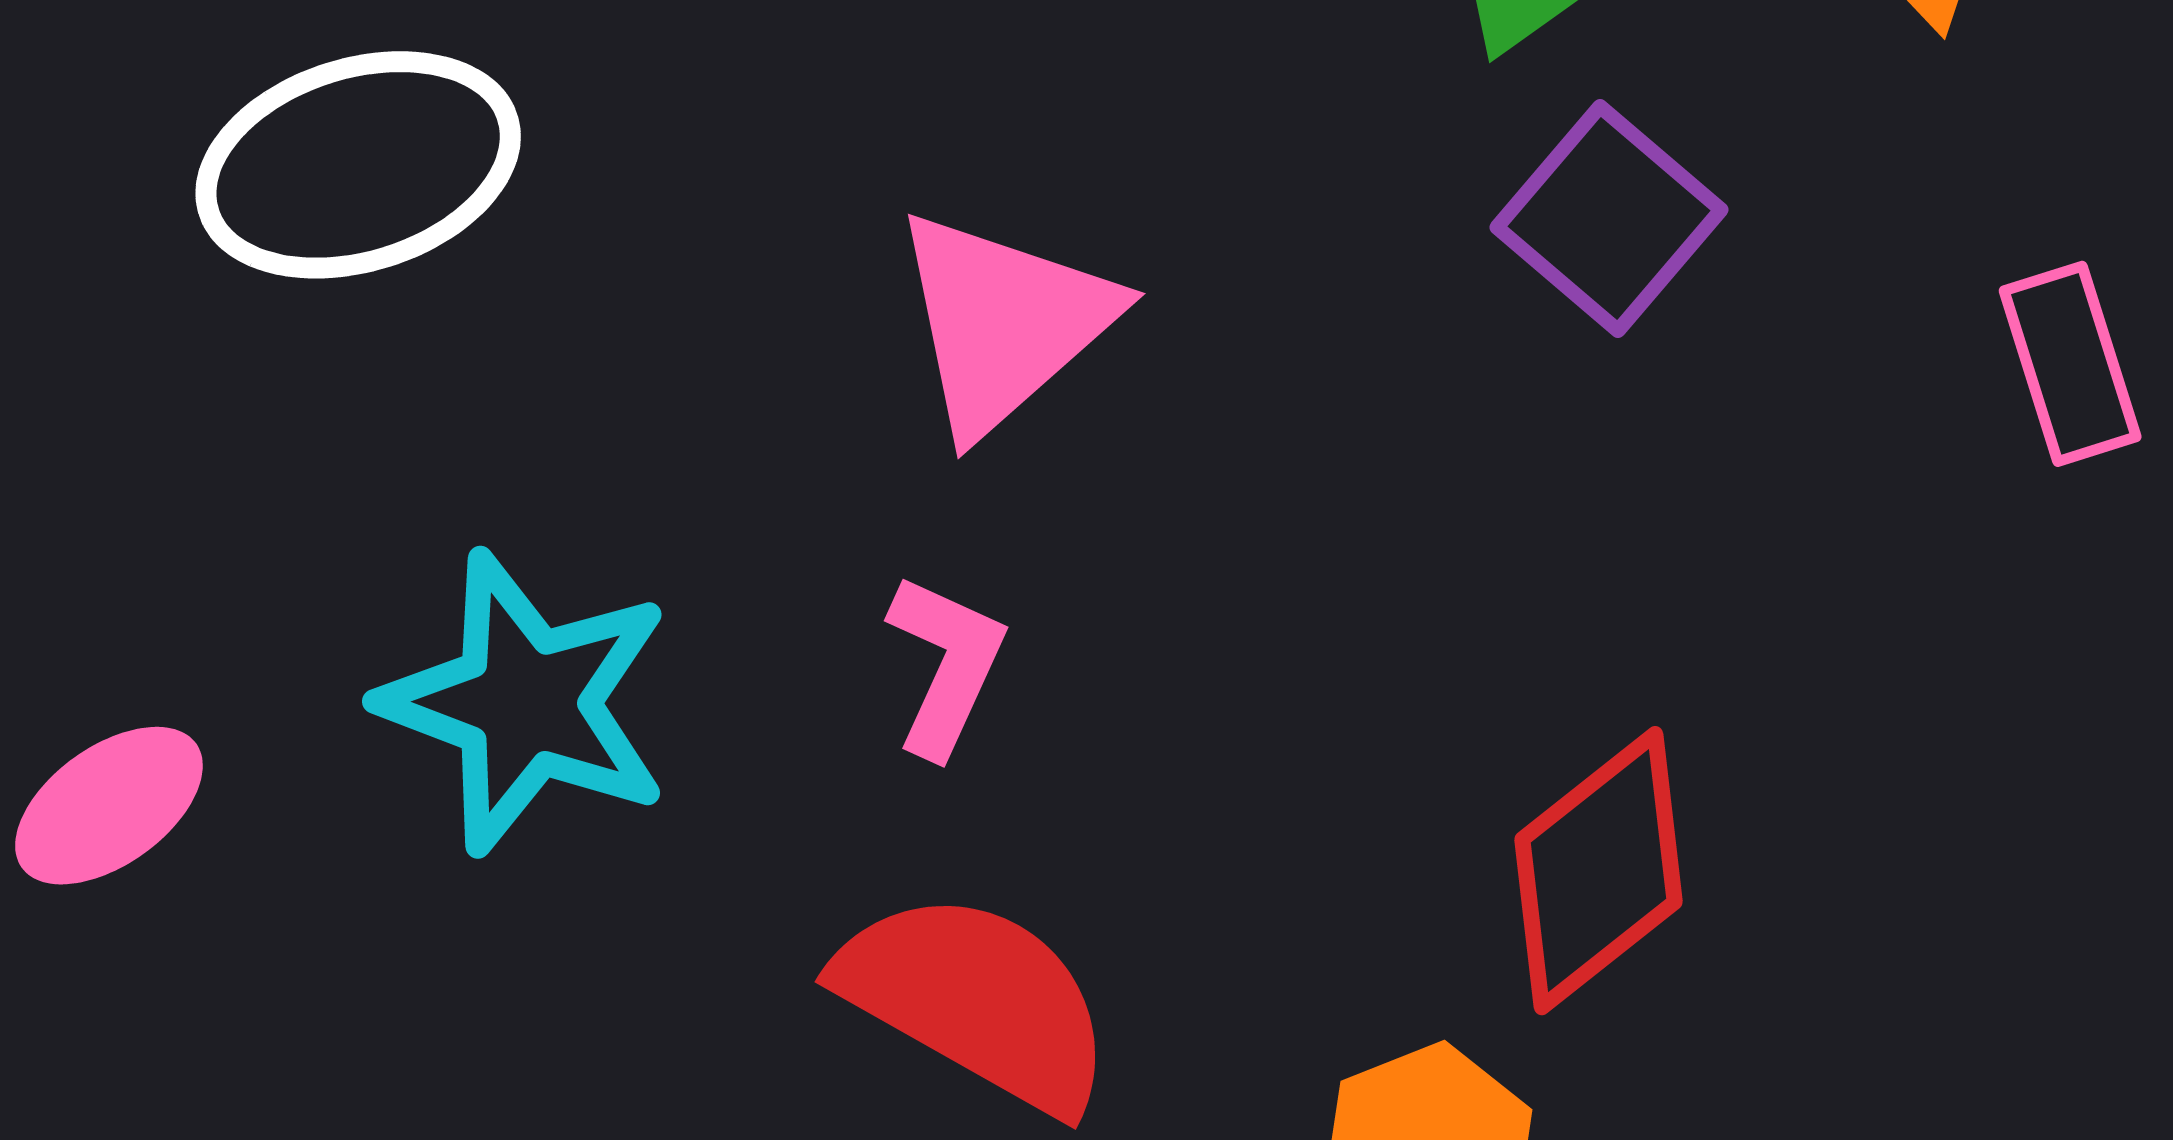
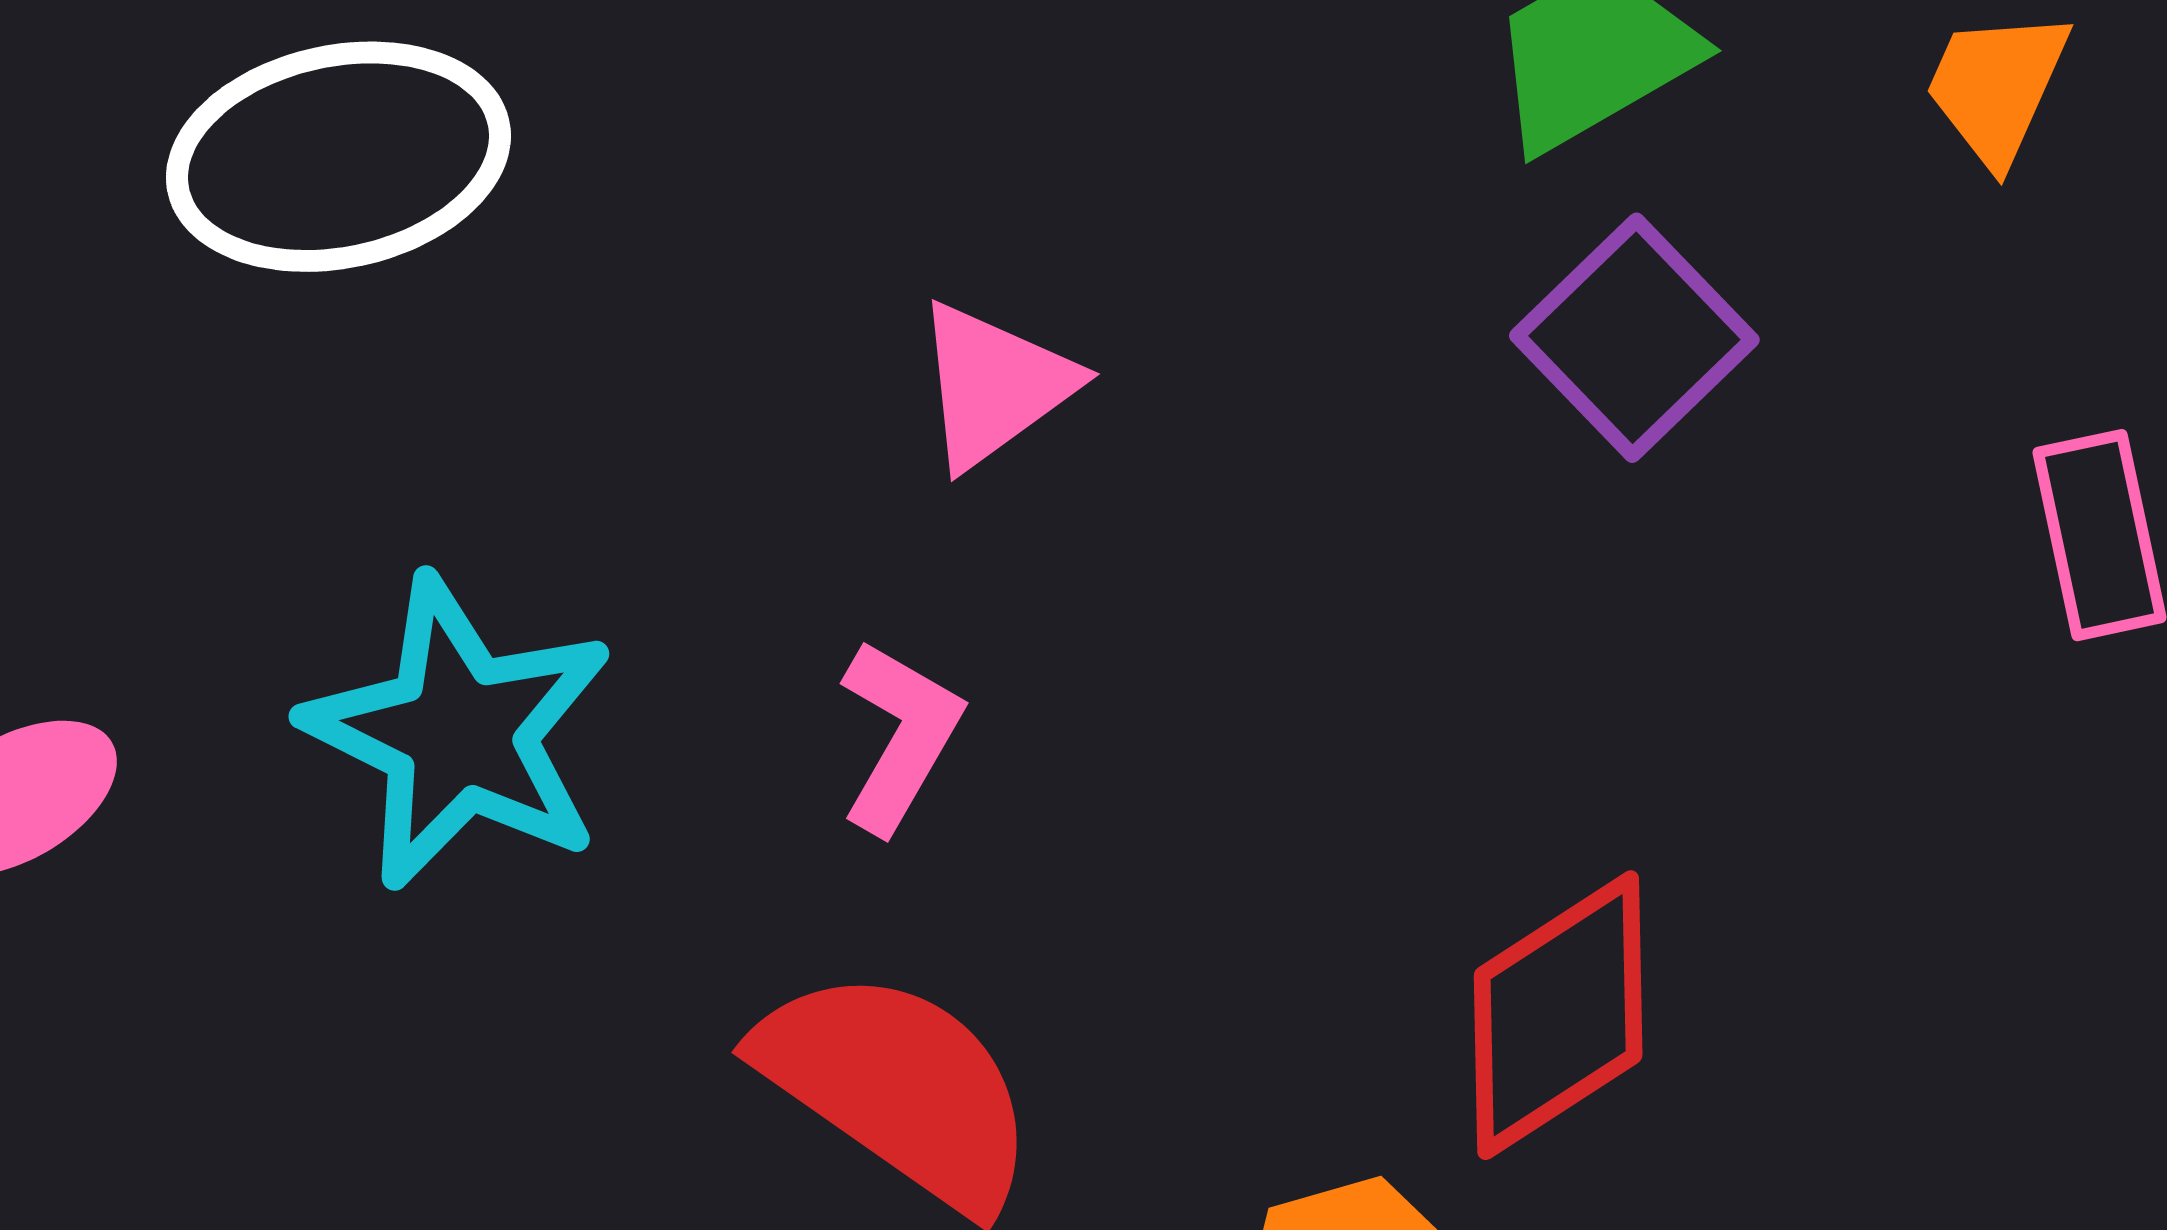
pink triangle: (1004, 322) -> (994, 385), size x0.7

